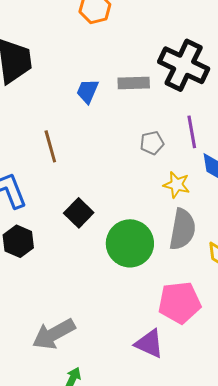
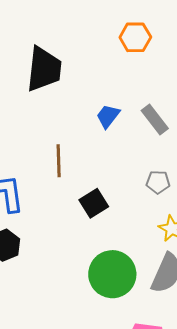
gray rectangle: (134, 83) -> (155, 119), turned 40
black square: (79, 213) -> (94, 203), moved

